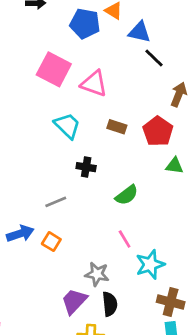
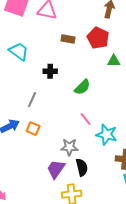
cyan trapezoid: (67, 126) -> (19, 51), moved
gray line: (56, 202) -> (32, 100), turned -35
cyan star: (150, 264) -> (107, 135), turned -30

